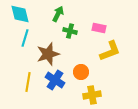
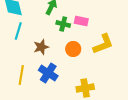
pink rectangle: (99, 28) -> (81, 21), moved
brown star: (48, 54) -> (41, 47), size x0.7
orange circle: (81, 72) -> (73, 49), moved

